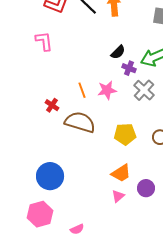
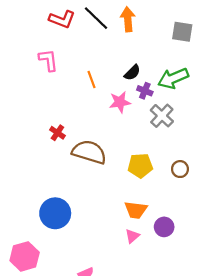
orange line: (82, 90) -> (91, 79), moved
pink star: (107, 90) -> (120, 102), moved
orange trapezoid: (121, 173) -> (136, 210), turned 40
pink hexagon: (40, 214) -> (25, 256), moved

